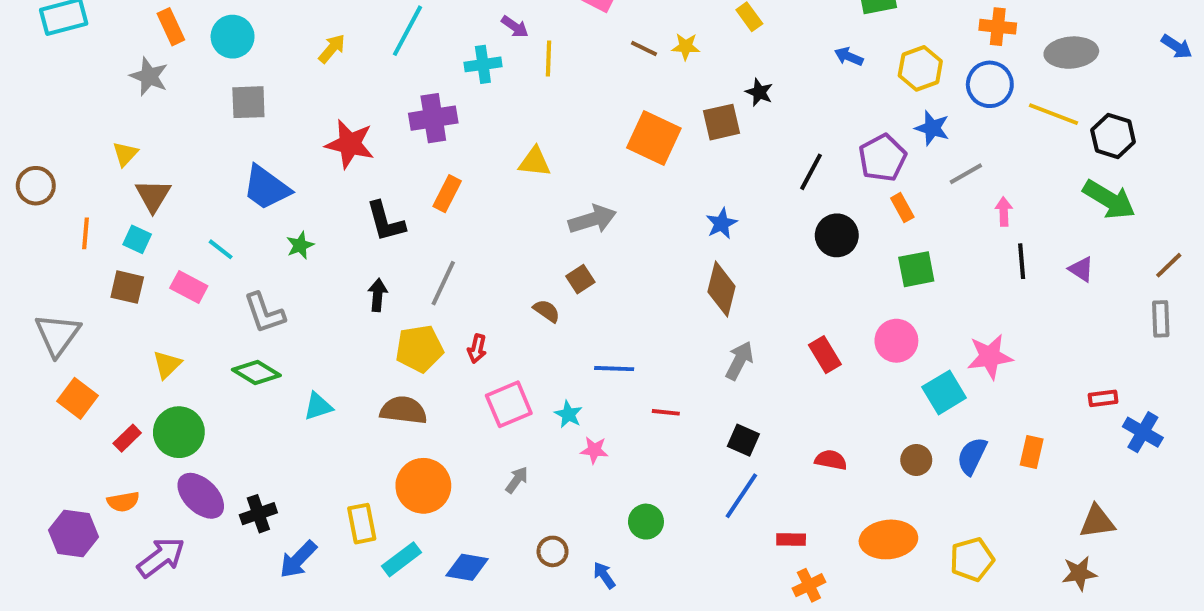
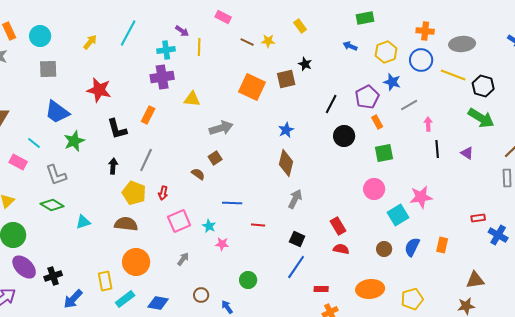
purple cross: (433, 118) -> (162, 77), moved
green star: (300, 245) -> (74, 141), size x1.5
yellow pentagon: (419, 349) -> (134, 193), turned 30
red rectangle: (825, 355) -> (338, 226), moved

